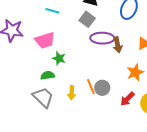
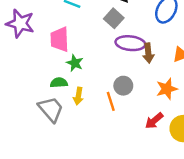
pink trapezoid: (45, 40) -> (60, 39), turned 100
gray circle: (102, 88) -> (123, 86), moved
yellow arrow: (72, 93) -> (78, 96), moved

